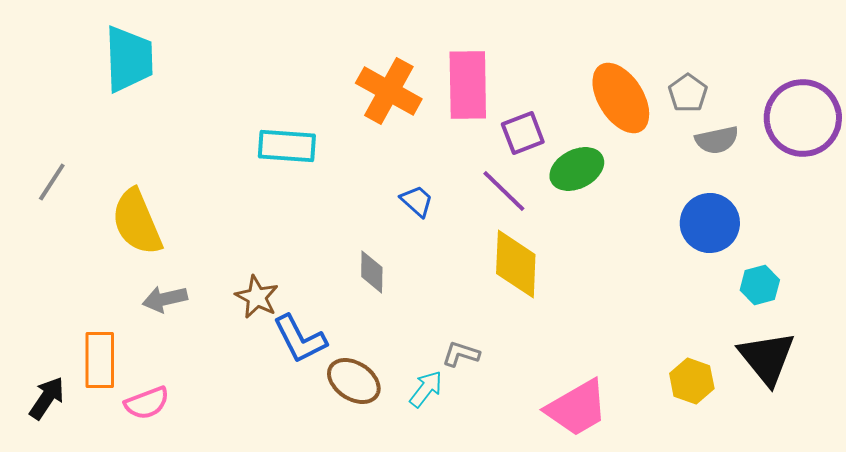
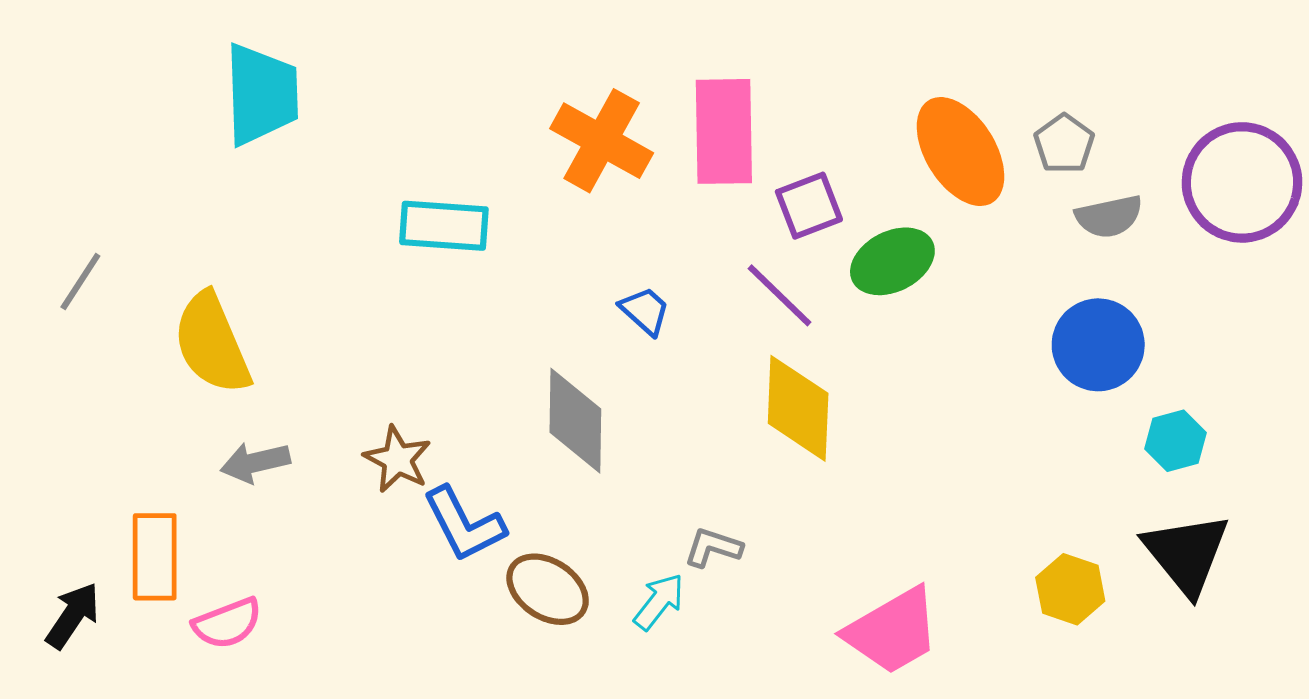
cyan trapezoid: (129, 59) -> (261, 94), moved
gray diamond: (372, 272) -> (575, 421), size x1.6

